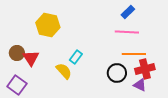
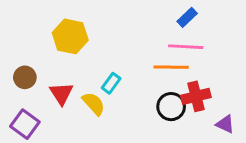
orange line: (134, 54) -> (171, 67), moved
red triangle: (31, 58) -> (61, 93), moved
red cross: (145, 69) -> (196, 96), moved
purple triangle: (140, 85) -> (225, 124), moved

